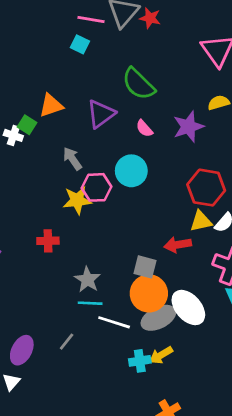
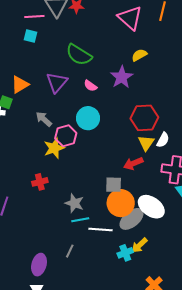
yellow triangle: (201, 221) -> (146, 143), turned -30

